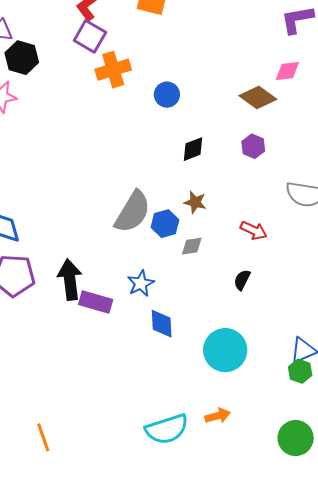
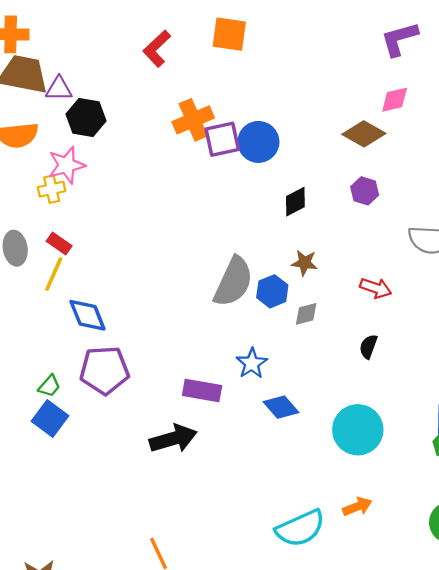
purple square: (90, 36) -> (222, 139), moved, turned -36
blue circle: (167, 95) -> (258, 142), size x1.4
black arrow: (70, 280) -> (173, 439), moved, turned 87
blue diamond: (162, 324) -> (281, 407), turned -32

